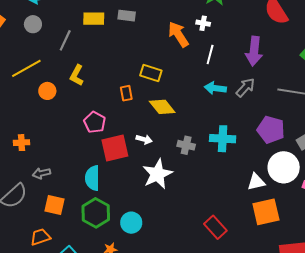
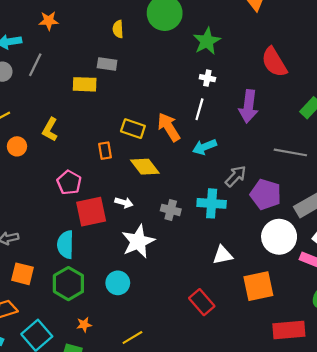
yellow rectangle: (94, 19) -> (85, 84), moved
white cross: (203, 23) -> (207, 78), moved
orange arrow: (178, 34) -> (169, 127), moved
gray line: (65, 40) -> (35, 65), moved
gray arrow: (245, 87) -> (236, 176), moved
cyan arrow: (215, 88) -> (205, 147), turned -30
white triangle: (256, 182) -> (223, 255), moved
cyan circle: (131, 223) -> (118, 283), moved

